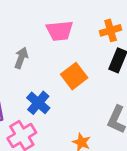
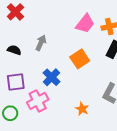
pink trapezoid: (60, 31) -> (85, 24), moved, turned -50

